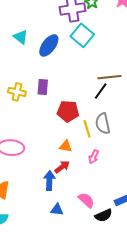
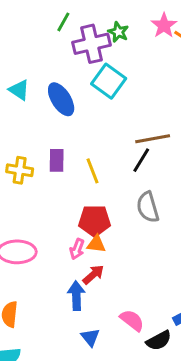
blue ellipse: (49, 45) -> (61, 99), turned -65
red pentagon: (68, 111) -> (95, 221), moved
yellow line: (87, 129) -> (93, 171), moved
pink arrow: (94, 157) -> (77, 249), moved
blue triangle: (57, 210) -> (90, 337), turned 48

